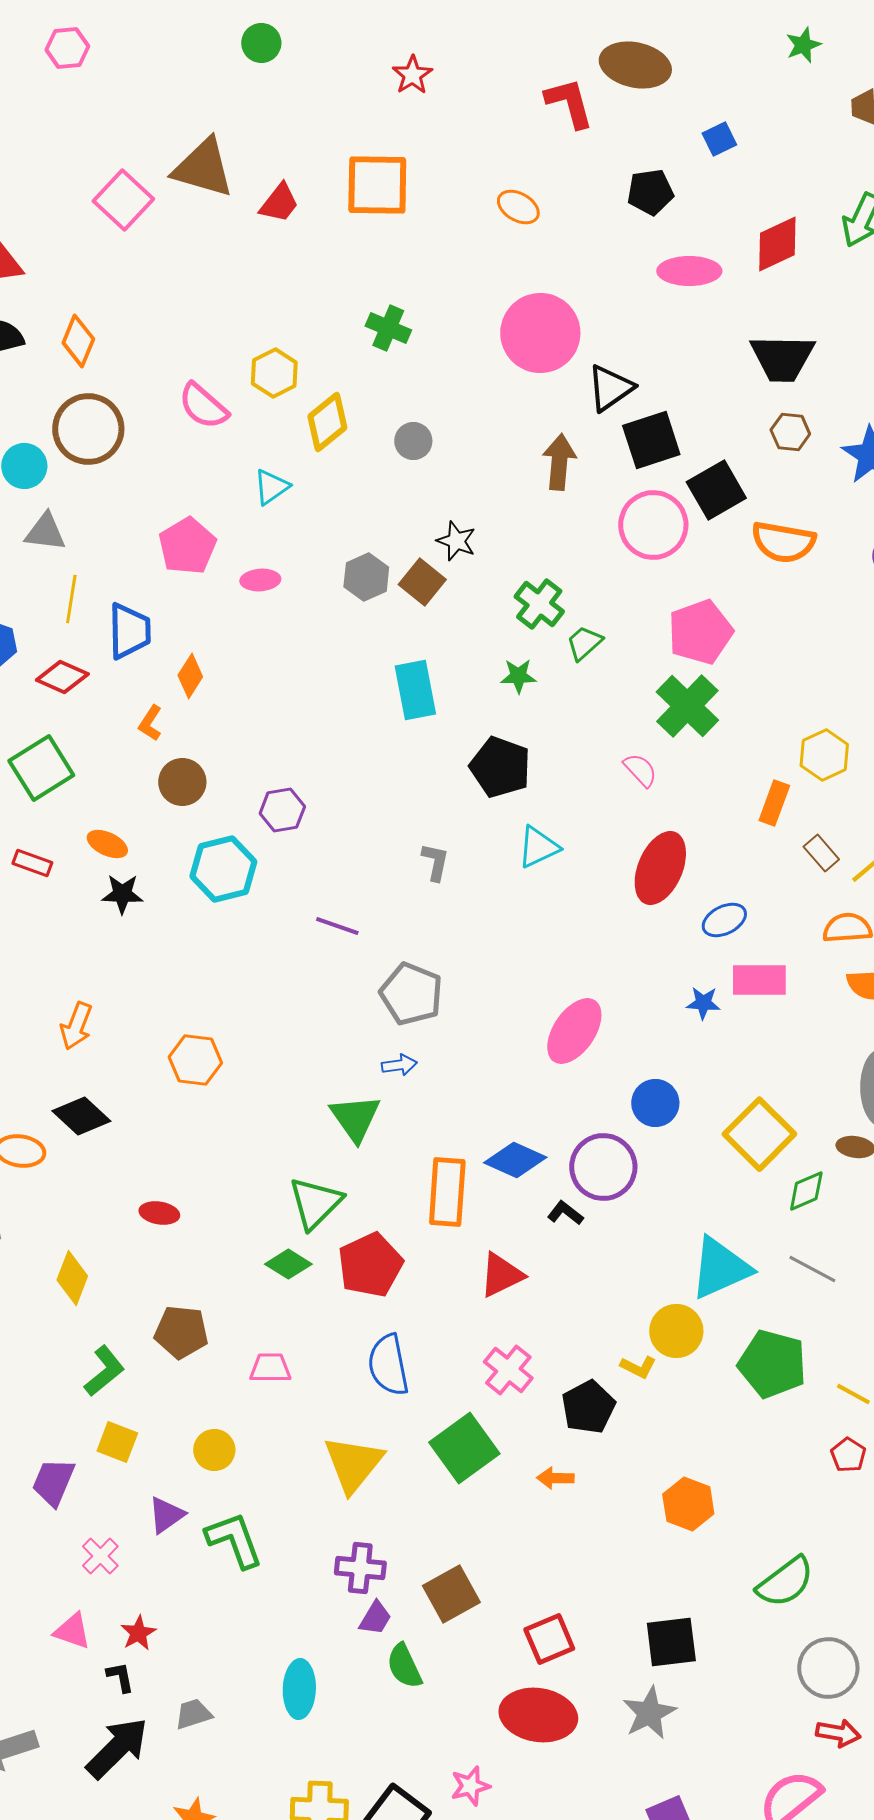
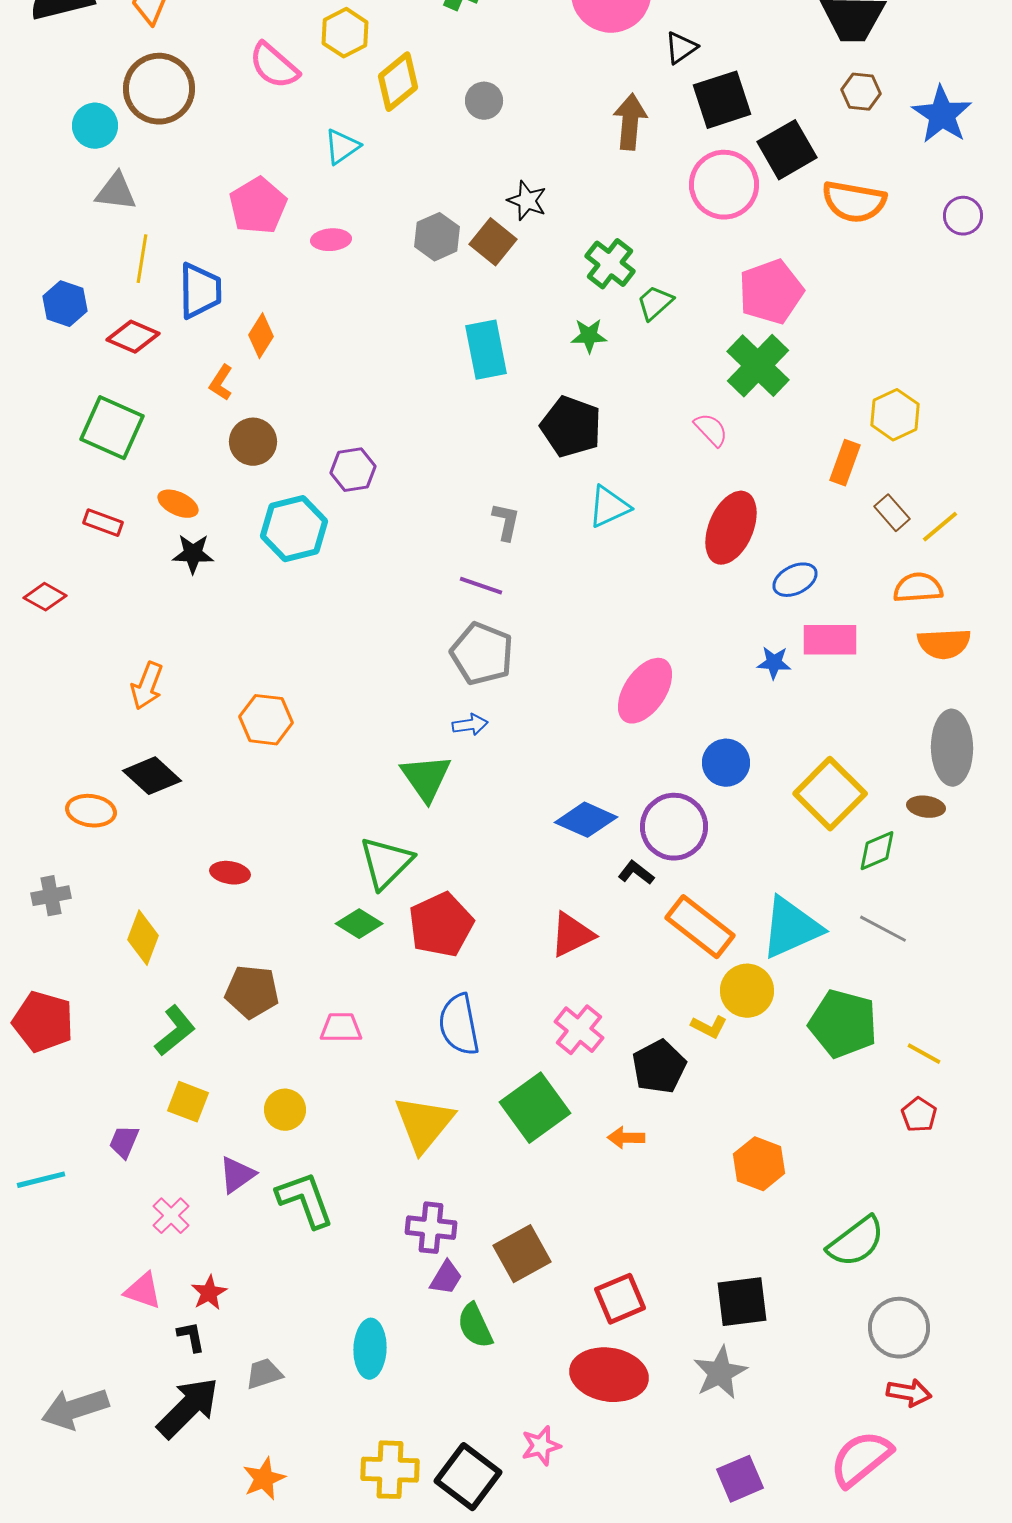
black triangle: (610, 388) -> (681, 48), size x0.7
green square: (41, 768) -> (112, 428), turned -34
purple line: (337, 926) -> (481, 586), moved
orange rectangle: (447, 1192) -> (700, 927), moved, turned -56
purple trapezoid: (53, 1482) -> (124, 1142), size x0.7

